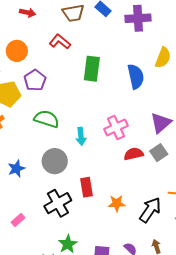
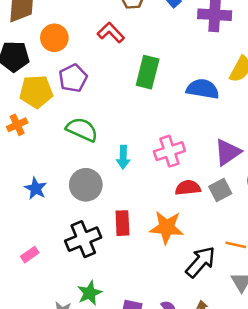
blue semicircle: (136, 76) -> (203, 89), turned -75
blue star: (16, 169) -> (36, 188), turned -30
orange star: (117, 203) -> (167, 227), moved, size x1.5

